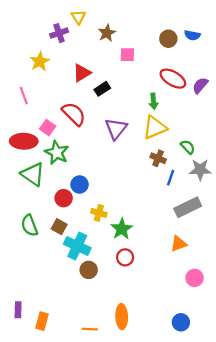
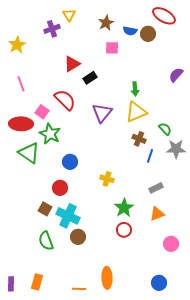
brown star: (107, 33) -> (106, 23), moved
blue semicircle: (192, 35) -> (130, 31), moved
yellow star: (40, 61) -> (17, 45), moved
red ellipse: (173, 79) -> (164, 16), moved
red circle: (64, 198) -> (60, 188), moved
gray rectangle: (188, 207) -> (156, 188), moved, size x0.6
yellow cross: (99, 213) -> (107, 179), moved
green semicircle: (29, 225) -> (46, 241), moved
brown square: (59, 227) -> (45, 209), moved
green star: (122, 229) -> (124, 208), moved
red circle: (125, 257) -> (124, 230), moved
purple rectangle: (18, 310) -> (11, 284), moved

